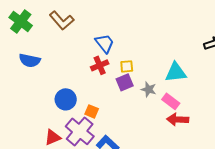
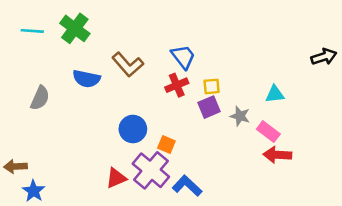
brown L-shape: (62, 20) -> (128, 65), moved
cyan triangle: (176, 72) -> (275, 94), size x0.7

